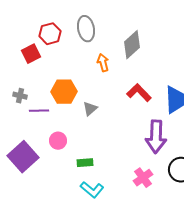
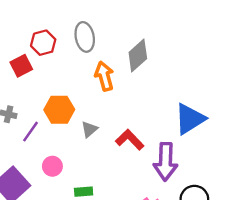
orange arrow: (103, 63) -> (104, 76), size x1.4
red L-shape: (139, 93) -> (130, 140), moved
purple line: (39, 111) -> (30, 132), turned -54

